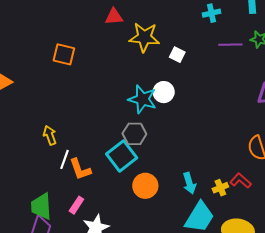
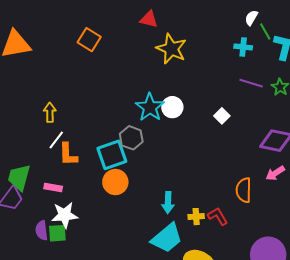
white square: (177, 55) -> (222, 116), moved
orange circle: (145, 186) -> (115, 182), moved
pink rectangle: (76, 205) -> (53, 187), turned 48

